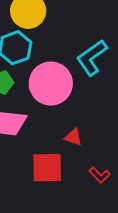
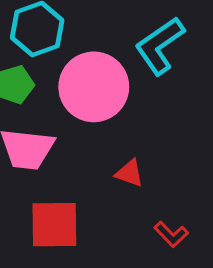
red square: (47, 168) -> (54, 225), moved

